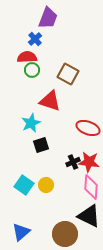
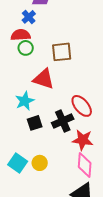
brown square: (68, 74) -> (62, 52), turned -35
red ellipse: (88, 128) -> (82, 106), turned 30
black cross: (73, 162) -> (63, 121), moved, size x1.5

